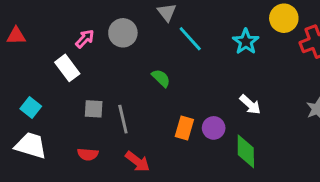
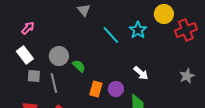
gray circle: (123, 33) -> (59, 56), moved
cyan line: (190, 39) -> (111, 35), moved
white rectangle: (67, 68) -> (25, 55), moved
green semicircle: (161, 78) -> (79, 66), moved

